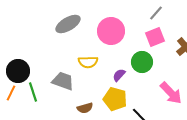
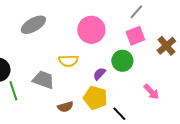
gray ellipse: (68, 24) -> (33, 25), moved
pink arrow: (171, 93) -> (151, 92), size x0.7

